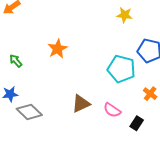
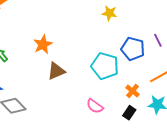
brown triangle: (81, 104) -> (56, 71), moved
black rectangle: (137, 123) -> (129, 113), moved

